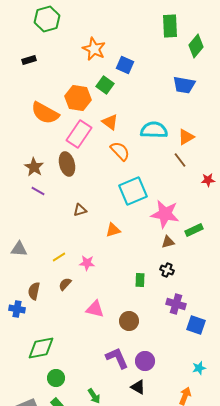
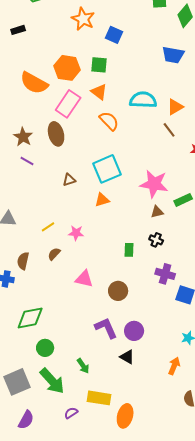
green square: (105, 85) -> (99, 65), moved, turned -30
cyan square: (133, 191) -> (107, 169), moved

